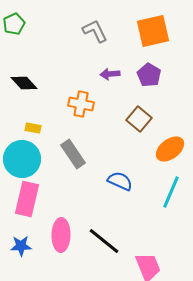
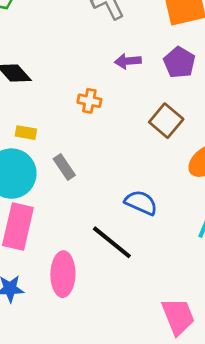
orange cross: (81, 104) -> (89, 101), size x0.7
gray rectangle: (73, 154) -> (64, 167), moved, size x0.7
black line: (104, 241) -> (112, 242), moved

